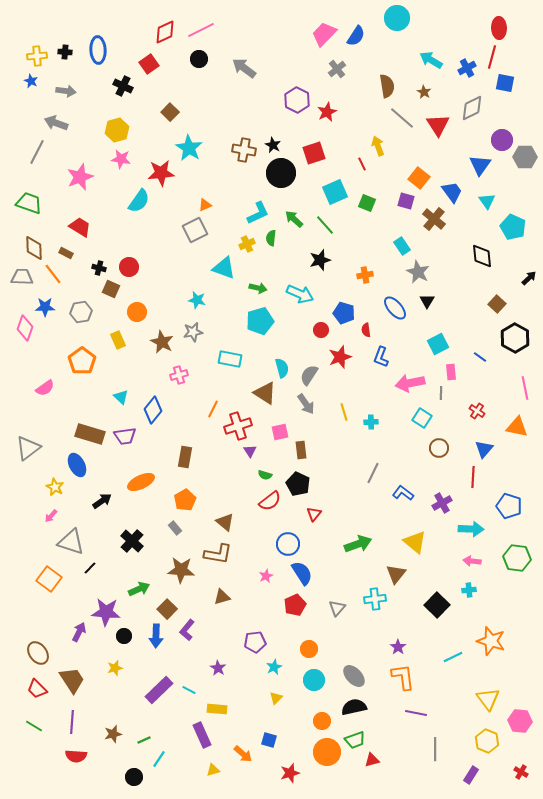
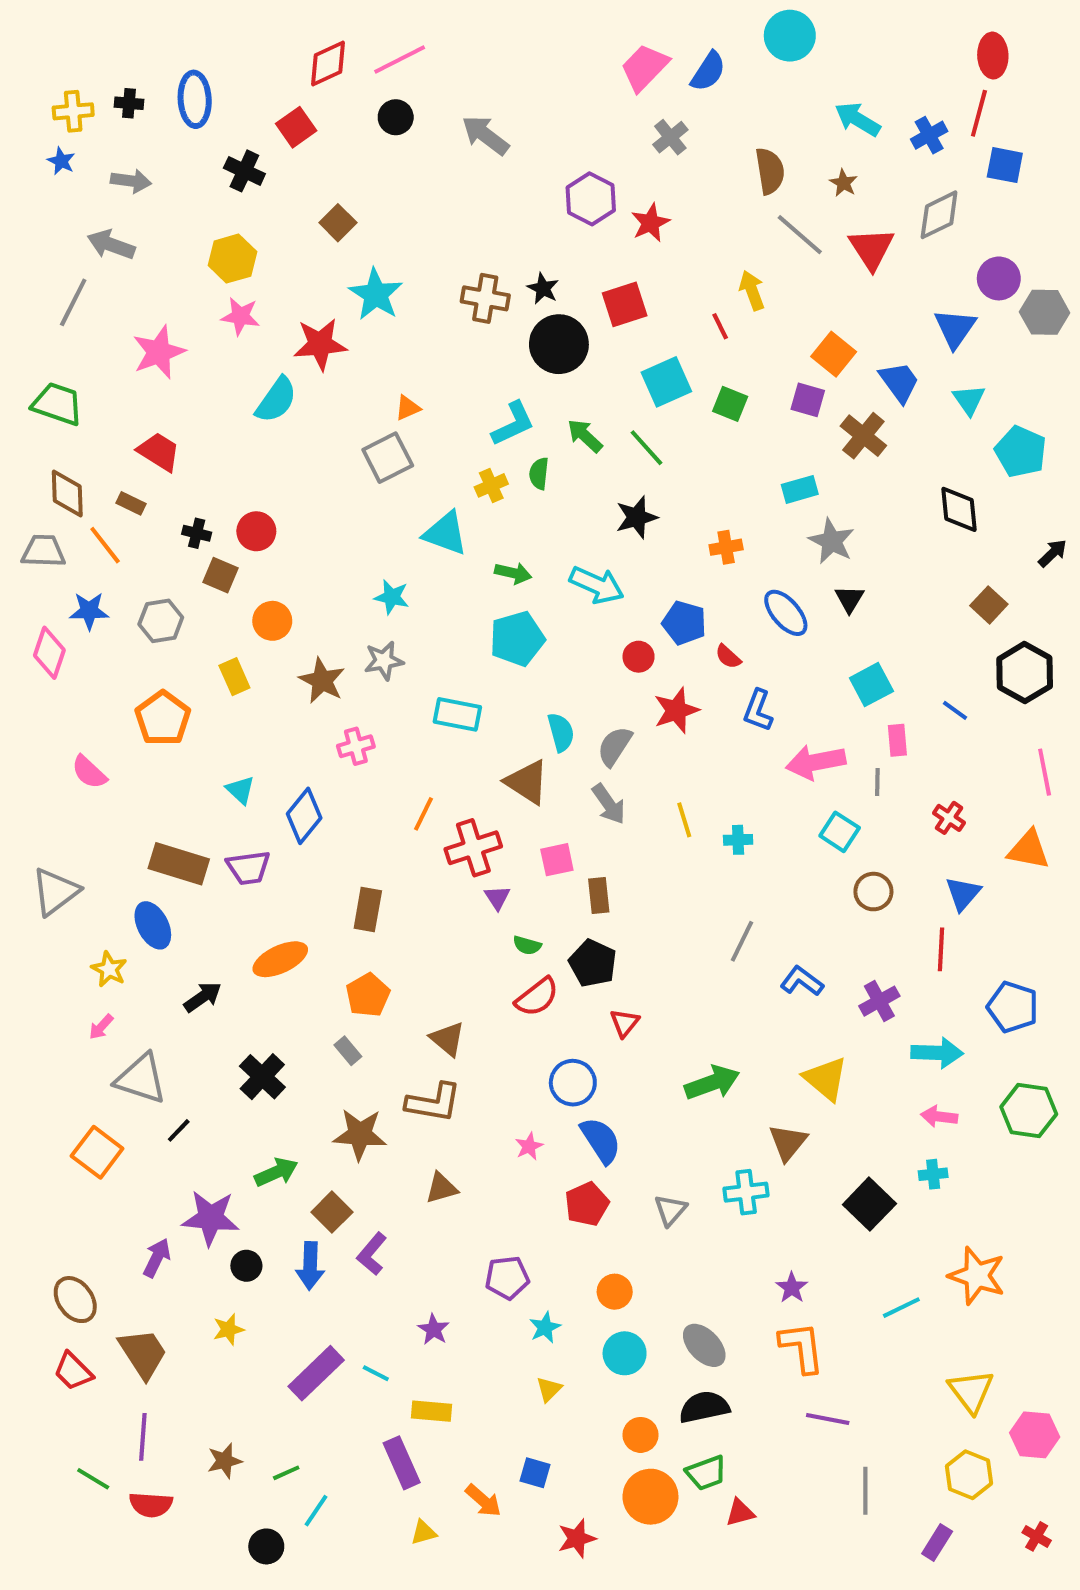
cyan rectangle: (402, 246) -> (800, 489), turned -72
red semicircle: (366, 330) -> (728, 657), turned -40
pink semicircle: (45, 388) -> (89, 772), turned 78
green line: (34, 726) -> (93, 1479), moved

